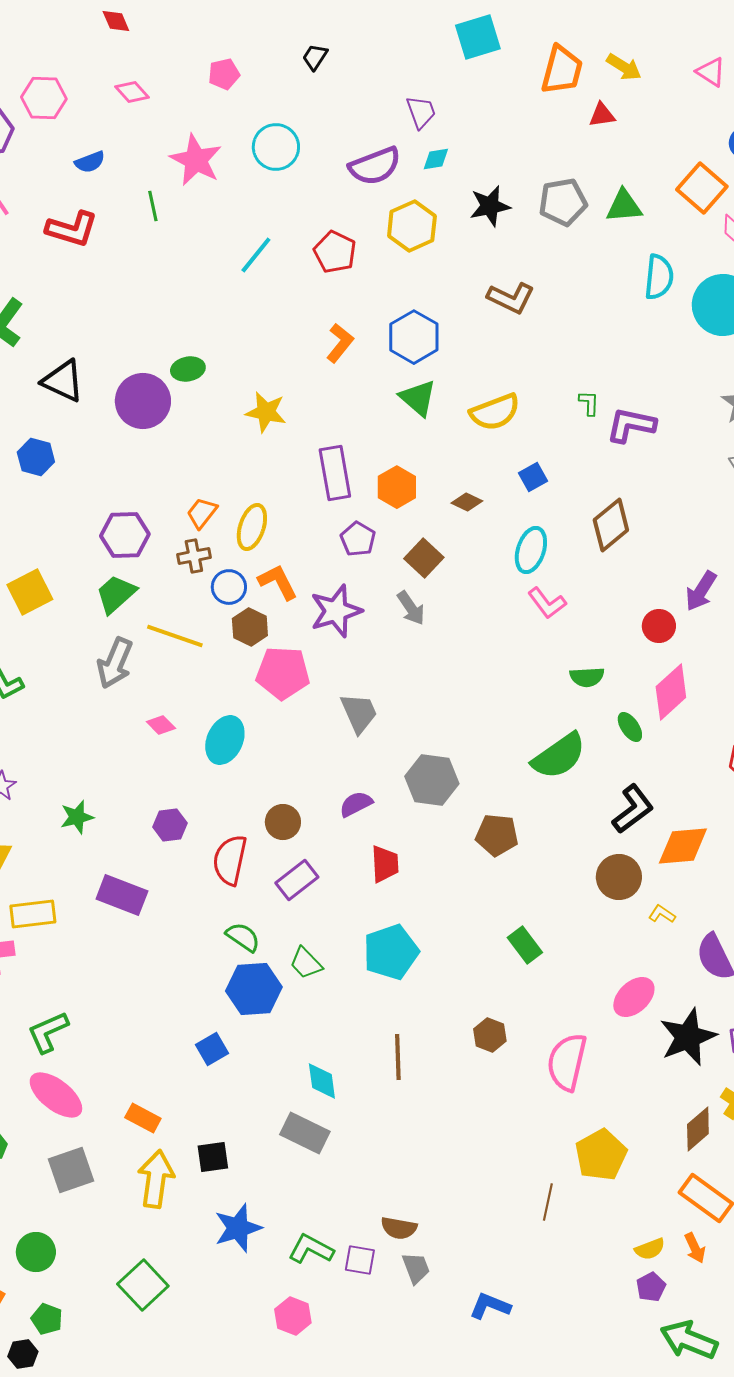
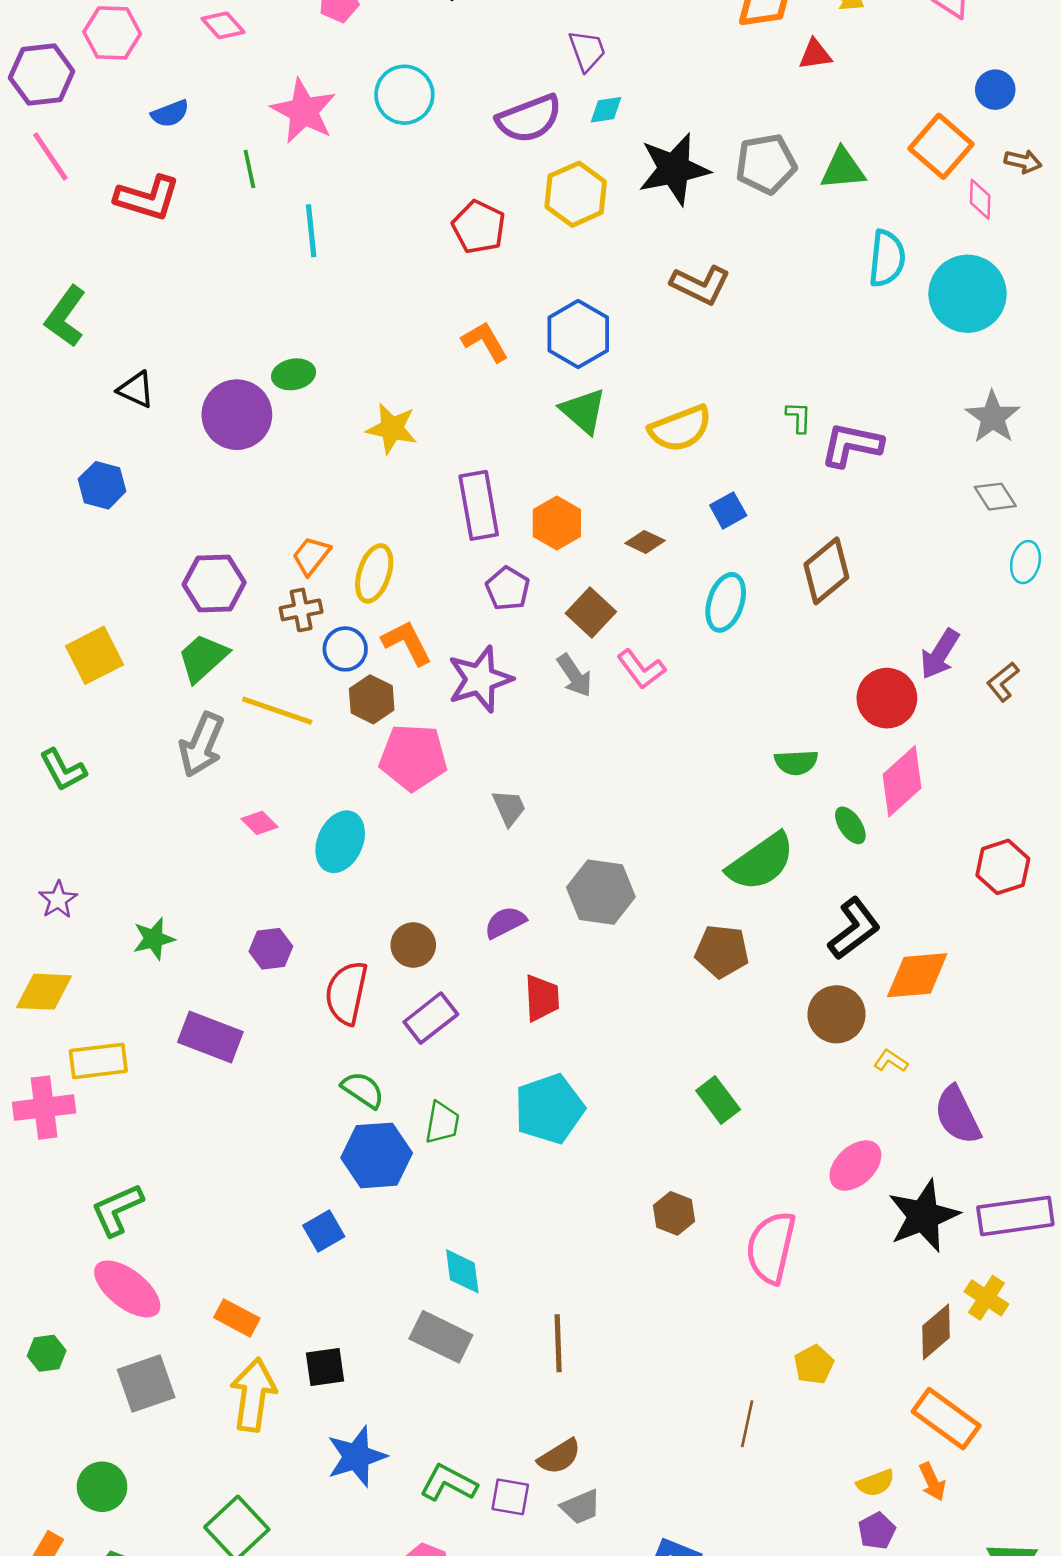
black star: (490, 206) -> (674, 169), size x1.4
cyan line: (256, 255) -> (311, 231), moved, turned -45
orange L-shape: (340, 343) -> (485, 342), turned -69
black triangle: (63, 381) -> (136, 389), size x0.7
pink L-shape: (547, 603) -> (641, 669), moved
red circle: (659, 626) -> (887, 698), size x1.4
gray trapezoid: (359, 713) -> (509, 808), size x0.7
brown pentagon: (497, 835) -> (722, 951), moved
green trapezoid: (306, 963) -> (442, 1123), turned -126
brown line: (398, 1057) -> (558, 1343), moved
yellow pentagon: (601, 1155) -> (814, 1365), size x0.6
brown semicircle: (399, 1228) -> (559, 1457), turned -42
gray trapezoid: (416, 1268) -> (581, 1507), turned 88

